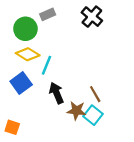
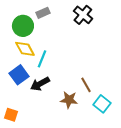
yellow diamond: (28, 54) -> (25, 49), turned 30
black arrow: (56, 93) -> (40, 84), moved, turned -96
cyan square: (93, 115) -> (102, 104), moved

